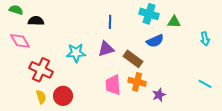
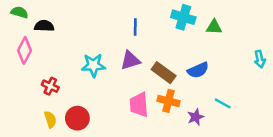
cyan arrow: (205, 39) -> (260, 59), moved
pink diamond: (20, 41) -> (24, 50), turned 60
blue semicircle: (155, 41) -> (198, 70), moved
red cross: (41, 70) -> (50, 86), size x0.6
cyan line: (205, 84) -> (223, 103), moved

